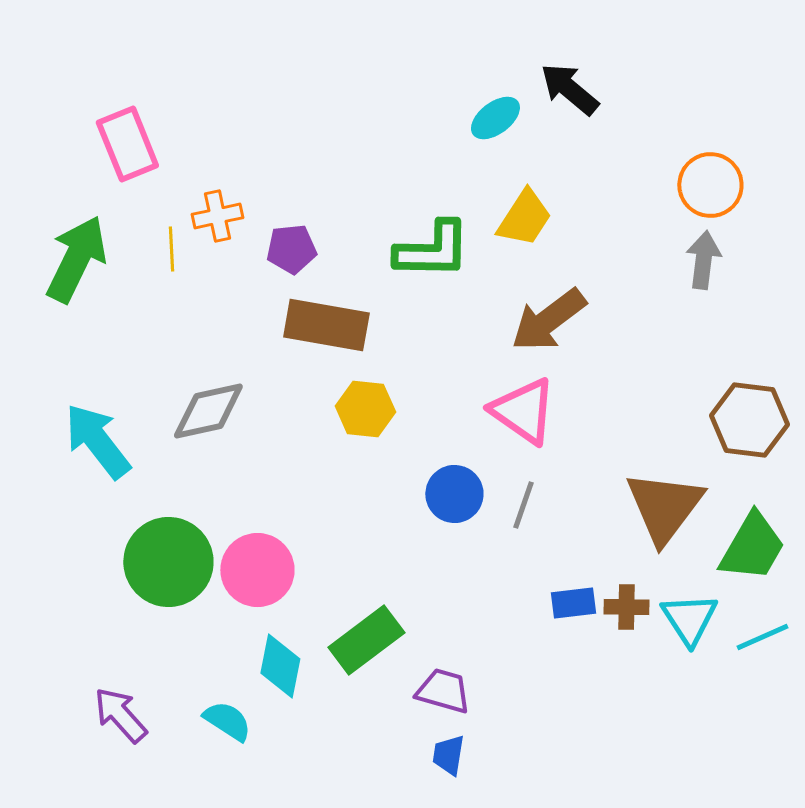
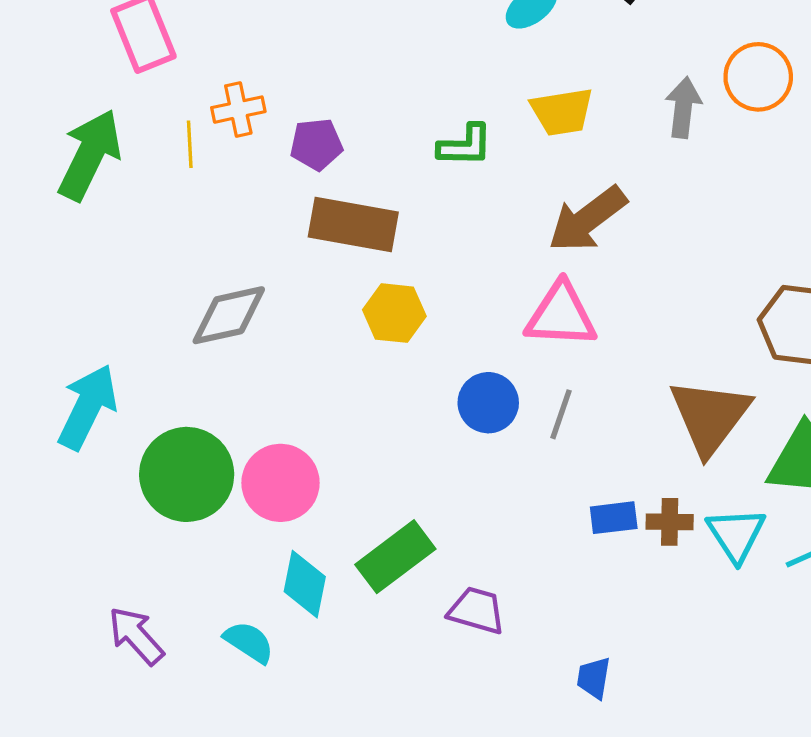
yellow trapezoid: (524, 218) -> (562, 112), turned 48
green L-shape: (432, 250) -> (465, 145), size x0.7
gray arrow: (703, 260) -> (683, 107), moved
pink triangle: (523, 411) -> (561, 315), turned -32
cyan arrow: (97, 441) -> (88, 407), moved, turned 64
blue trapezoid: (448, 755) -> (594, 678), moved

